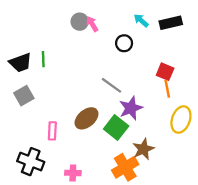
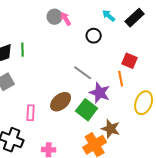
black rectangle: (171, 23) -> (135, 18), turned -30
orange line: (167, 89) -> (121, 79), moved
purple star: (131, 108) -> (100, 93), turned -30
brown star: (143, 149) -> (111, 129), turned -30

